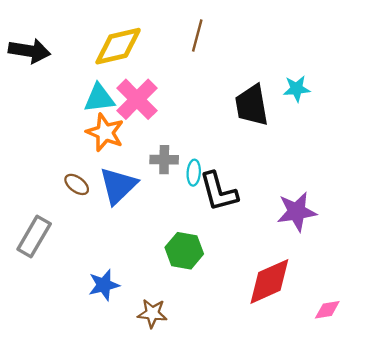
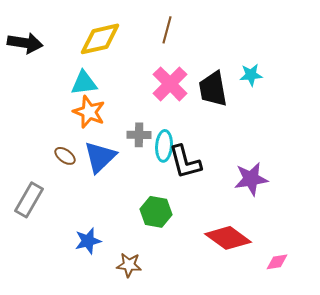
pink cross: (137, 99) -> (170, 84), moved
cyan ellipse: (194, 173) -> (164, 146), size x1.4
red diamond: (269, 281) -> (228, 238), turned 60

